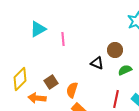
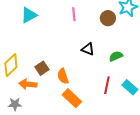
pink line: (63, 39) -> (74, 14), moved
brown circle: (115, 50) -> (108, 18), moved
orange semicircle: (72, 90) -> (63, 76), turned -35

